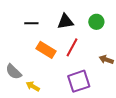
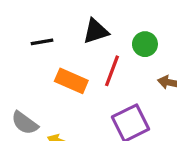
green circle: (96, 22) -> (145, 44), moved

